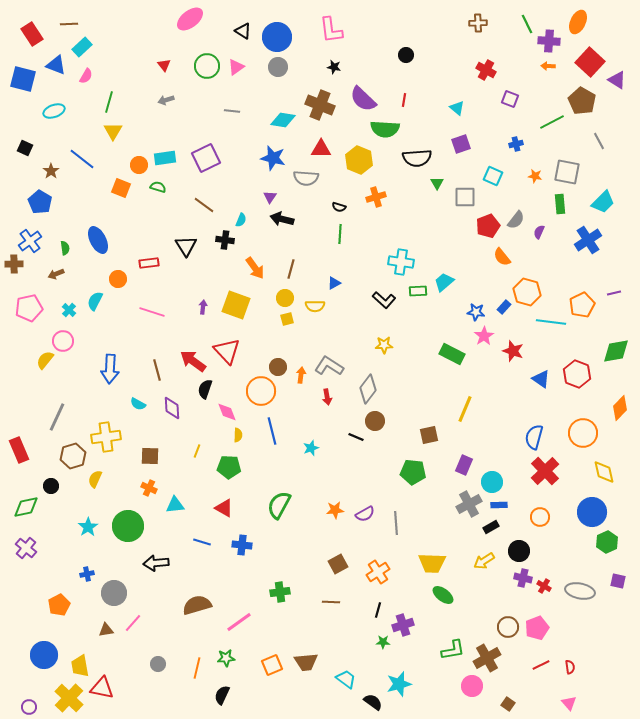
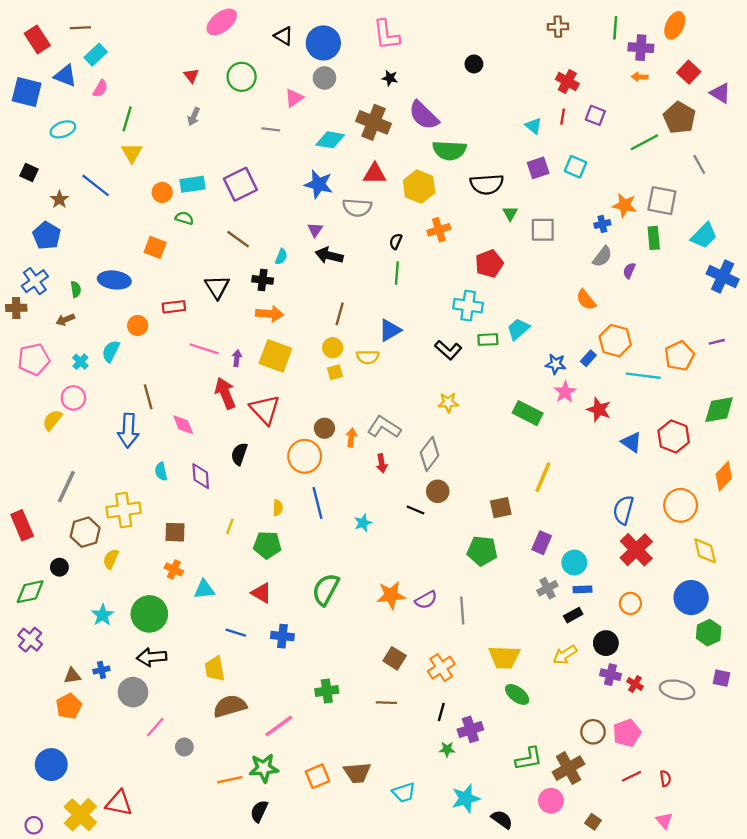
green line: (527, 24) -> (615, 28), turned 30
red square: (590, 62) -> (689, 72), size x0.7
pink triangle: (236, 67) -> (294, 98), moved
gray arrow: (166, 100) -> (194, 117), turned -49
red line: (404, 100) -> (563, 117), moved
blue cross: (516, 144) -> (602, 224), moved
cyan square: (493, 176) -> (575, 167), moved
orange star: (535, 176) -> (625, 205), size x1.5
orange square: (121, 188) -> (155, 247), moved
black semicircle: (339, 207) -> (396, 241), turned 96
red pentagon: (488, 226) -> (489, 264), moved
blue ellipse: (98, 240) -> (114, 280), turned -56
blue cross: (588, 240) -> (723, 276), moved, turned -32
orange arrow: (255, 268) -> (270, 314), moved, turned -50
blue triangle: (334, 283) -> (390, 330), size x1.5
pink line: (152, 312) -> (204, 349), moved
red arrow: (193, 361) -> (225, 393), moved, turned 32
brown line: (157, 370) -> (148, 397), moved
cyan semicircle: (138, 404) -> (161, 471), turned 49
pink diamond: (227, 412) -> (183, 425), moved
gray cross: (469, 504) -> (547, 588), size x0.7
orange star: (335, 510) -> (391, 595), size x1.4
black arrow: (156, 563) -> (152, 657), moved
brown square: (338, 564) -> (395, 658), turned -30
brown triangle: (106, 630) -> (72, 676), moved
green star: (226, 658) -> (264, 768), size x1.4
gray circle: (158, 664) -> (184, 747), moved
yellow trapezoid: (80, 666) -> (215, 669), moved
orange line: (197, 668) -> (230, 780), turned 65
cyan trapezoid: (346, 679) -> (404, 793), turned 125
black semicircle: (373, 702) -> (502, 819), moved

